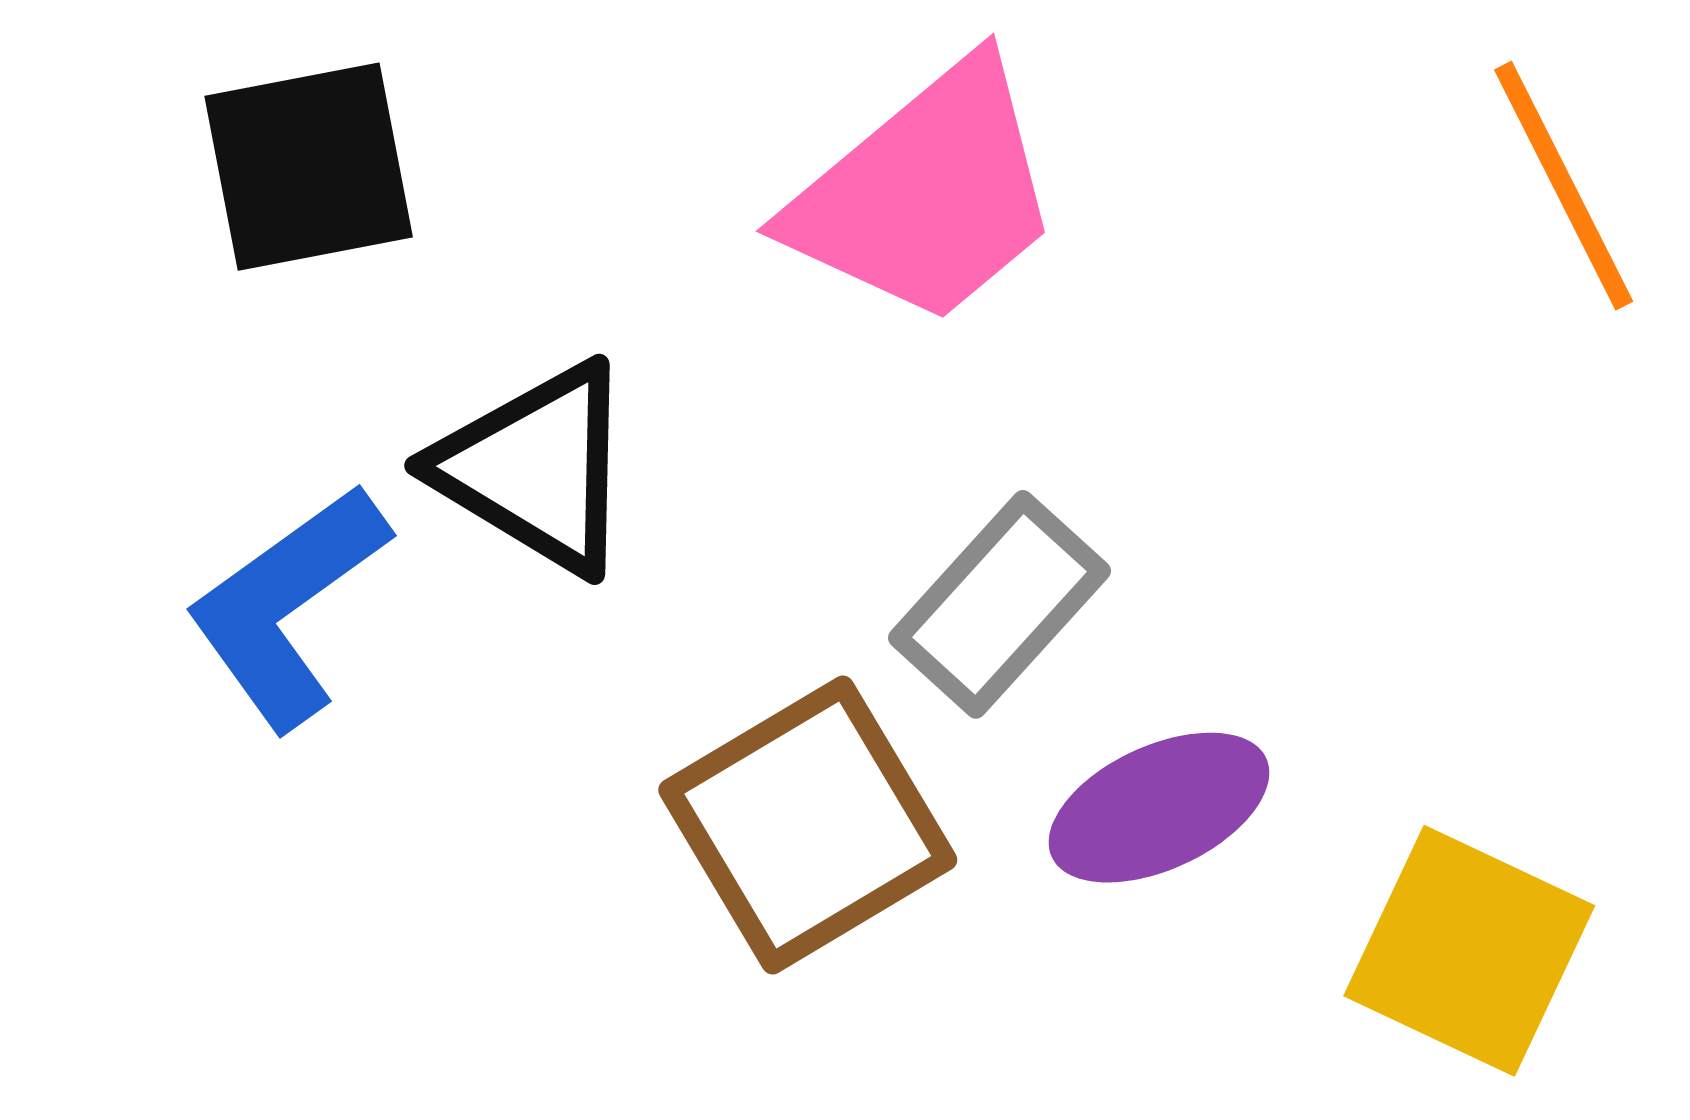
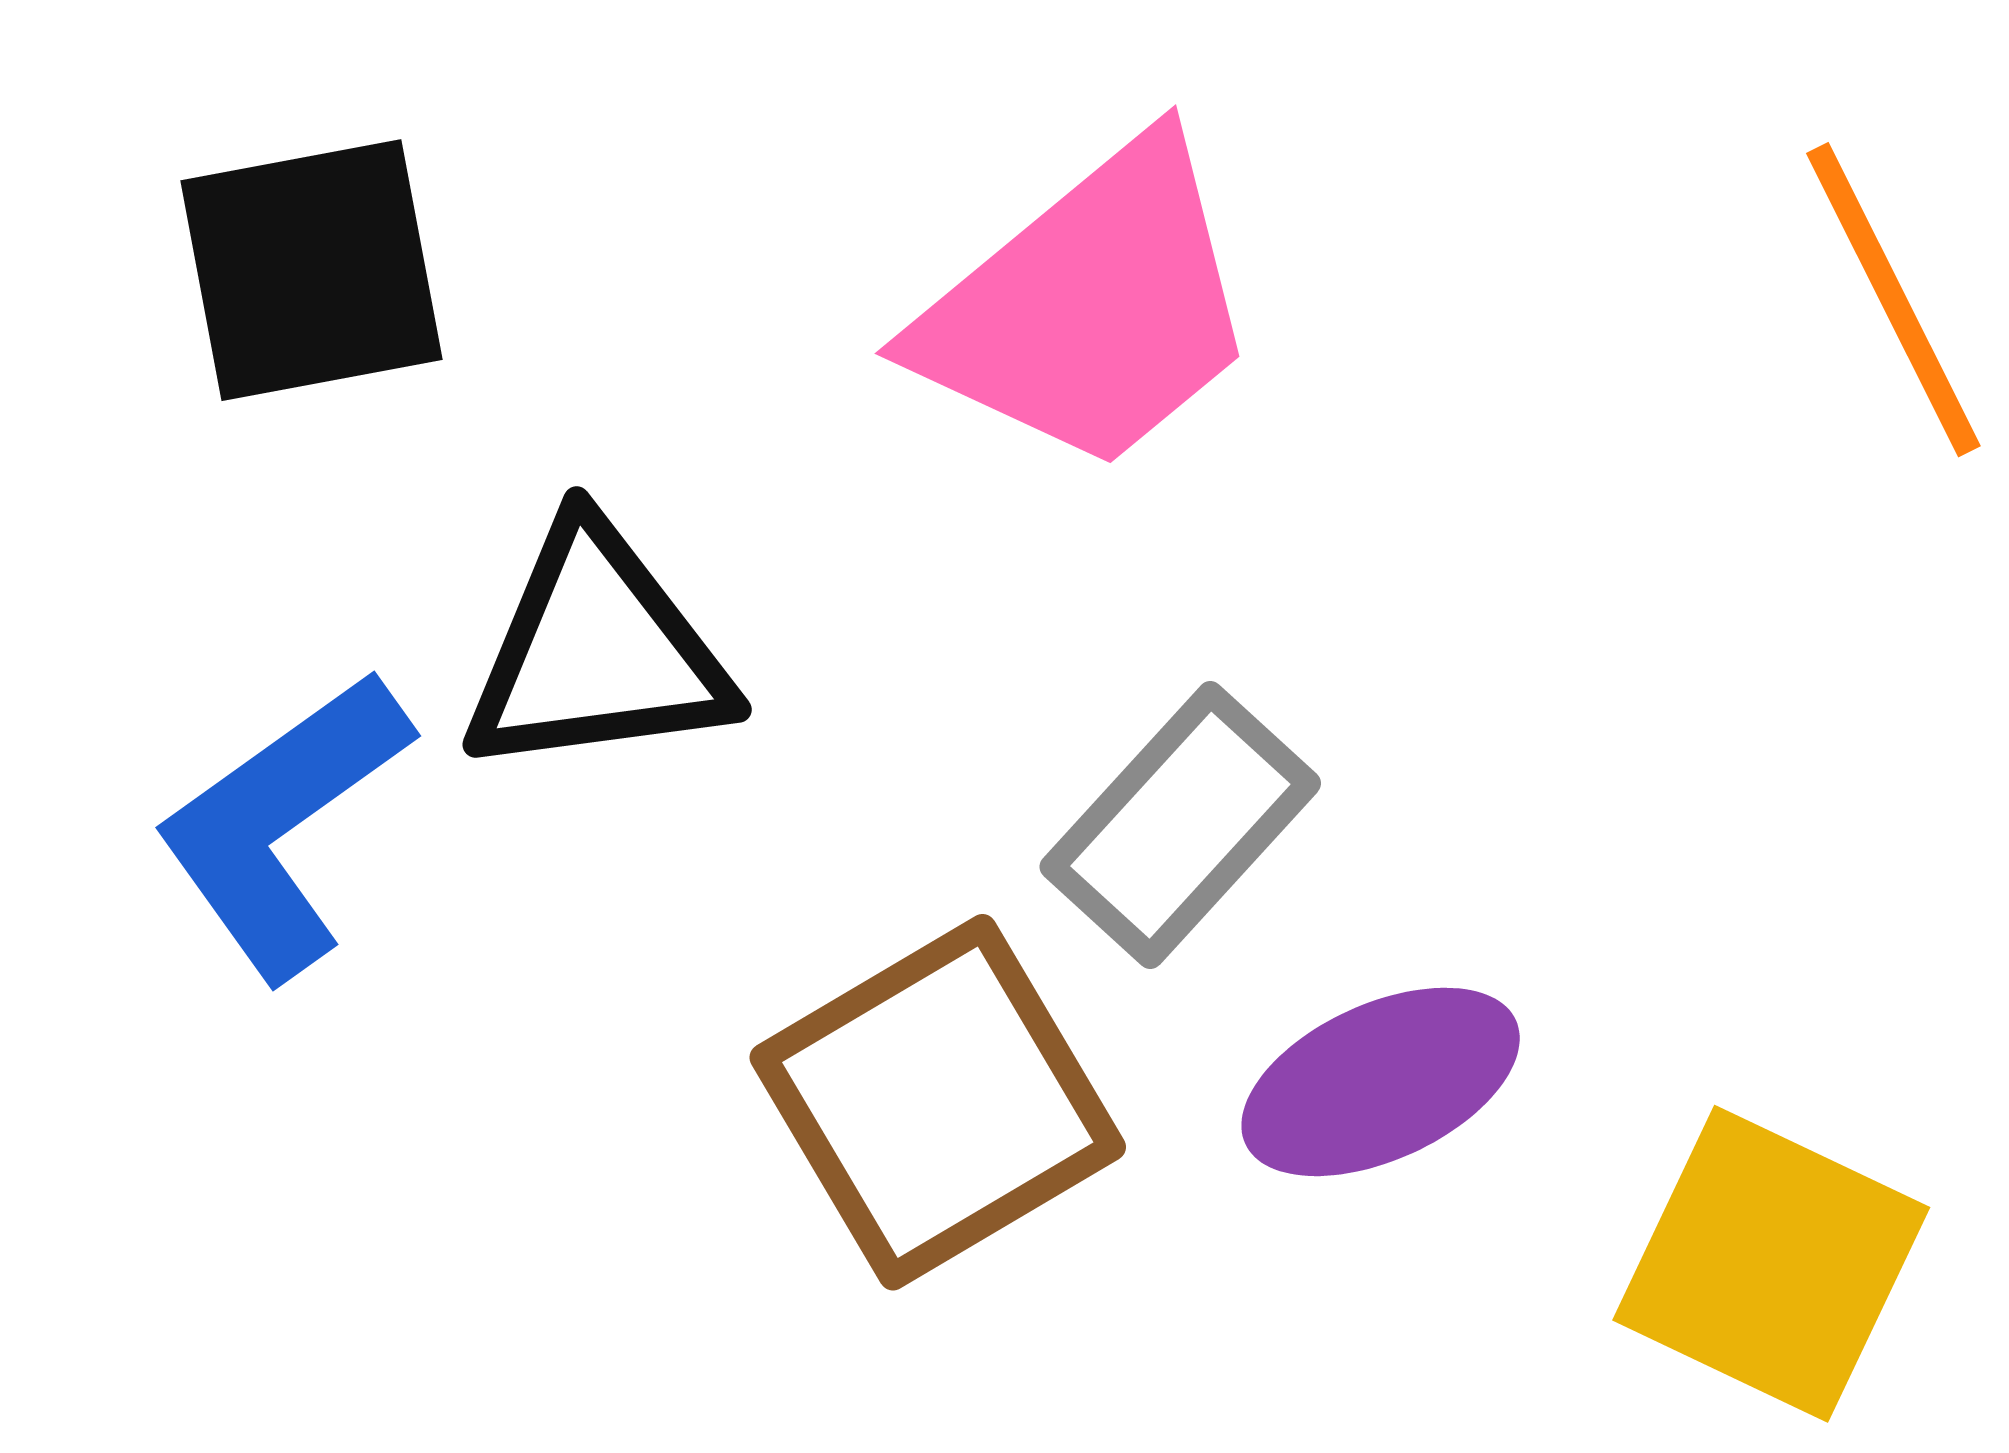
black triangle: (536, 468) -> (597, 651), turned -39

